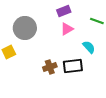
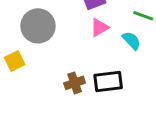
cyan semicircle: (89, 47) -> (132, 41), moved

